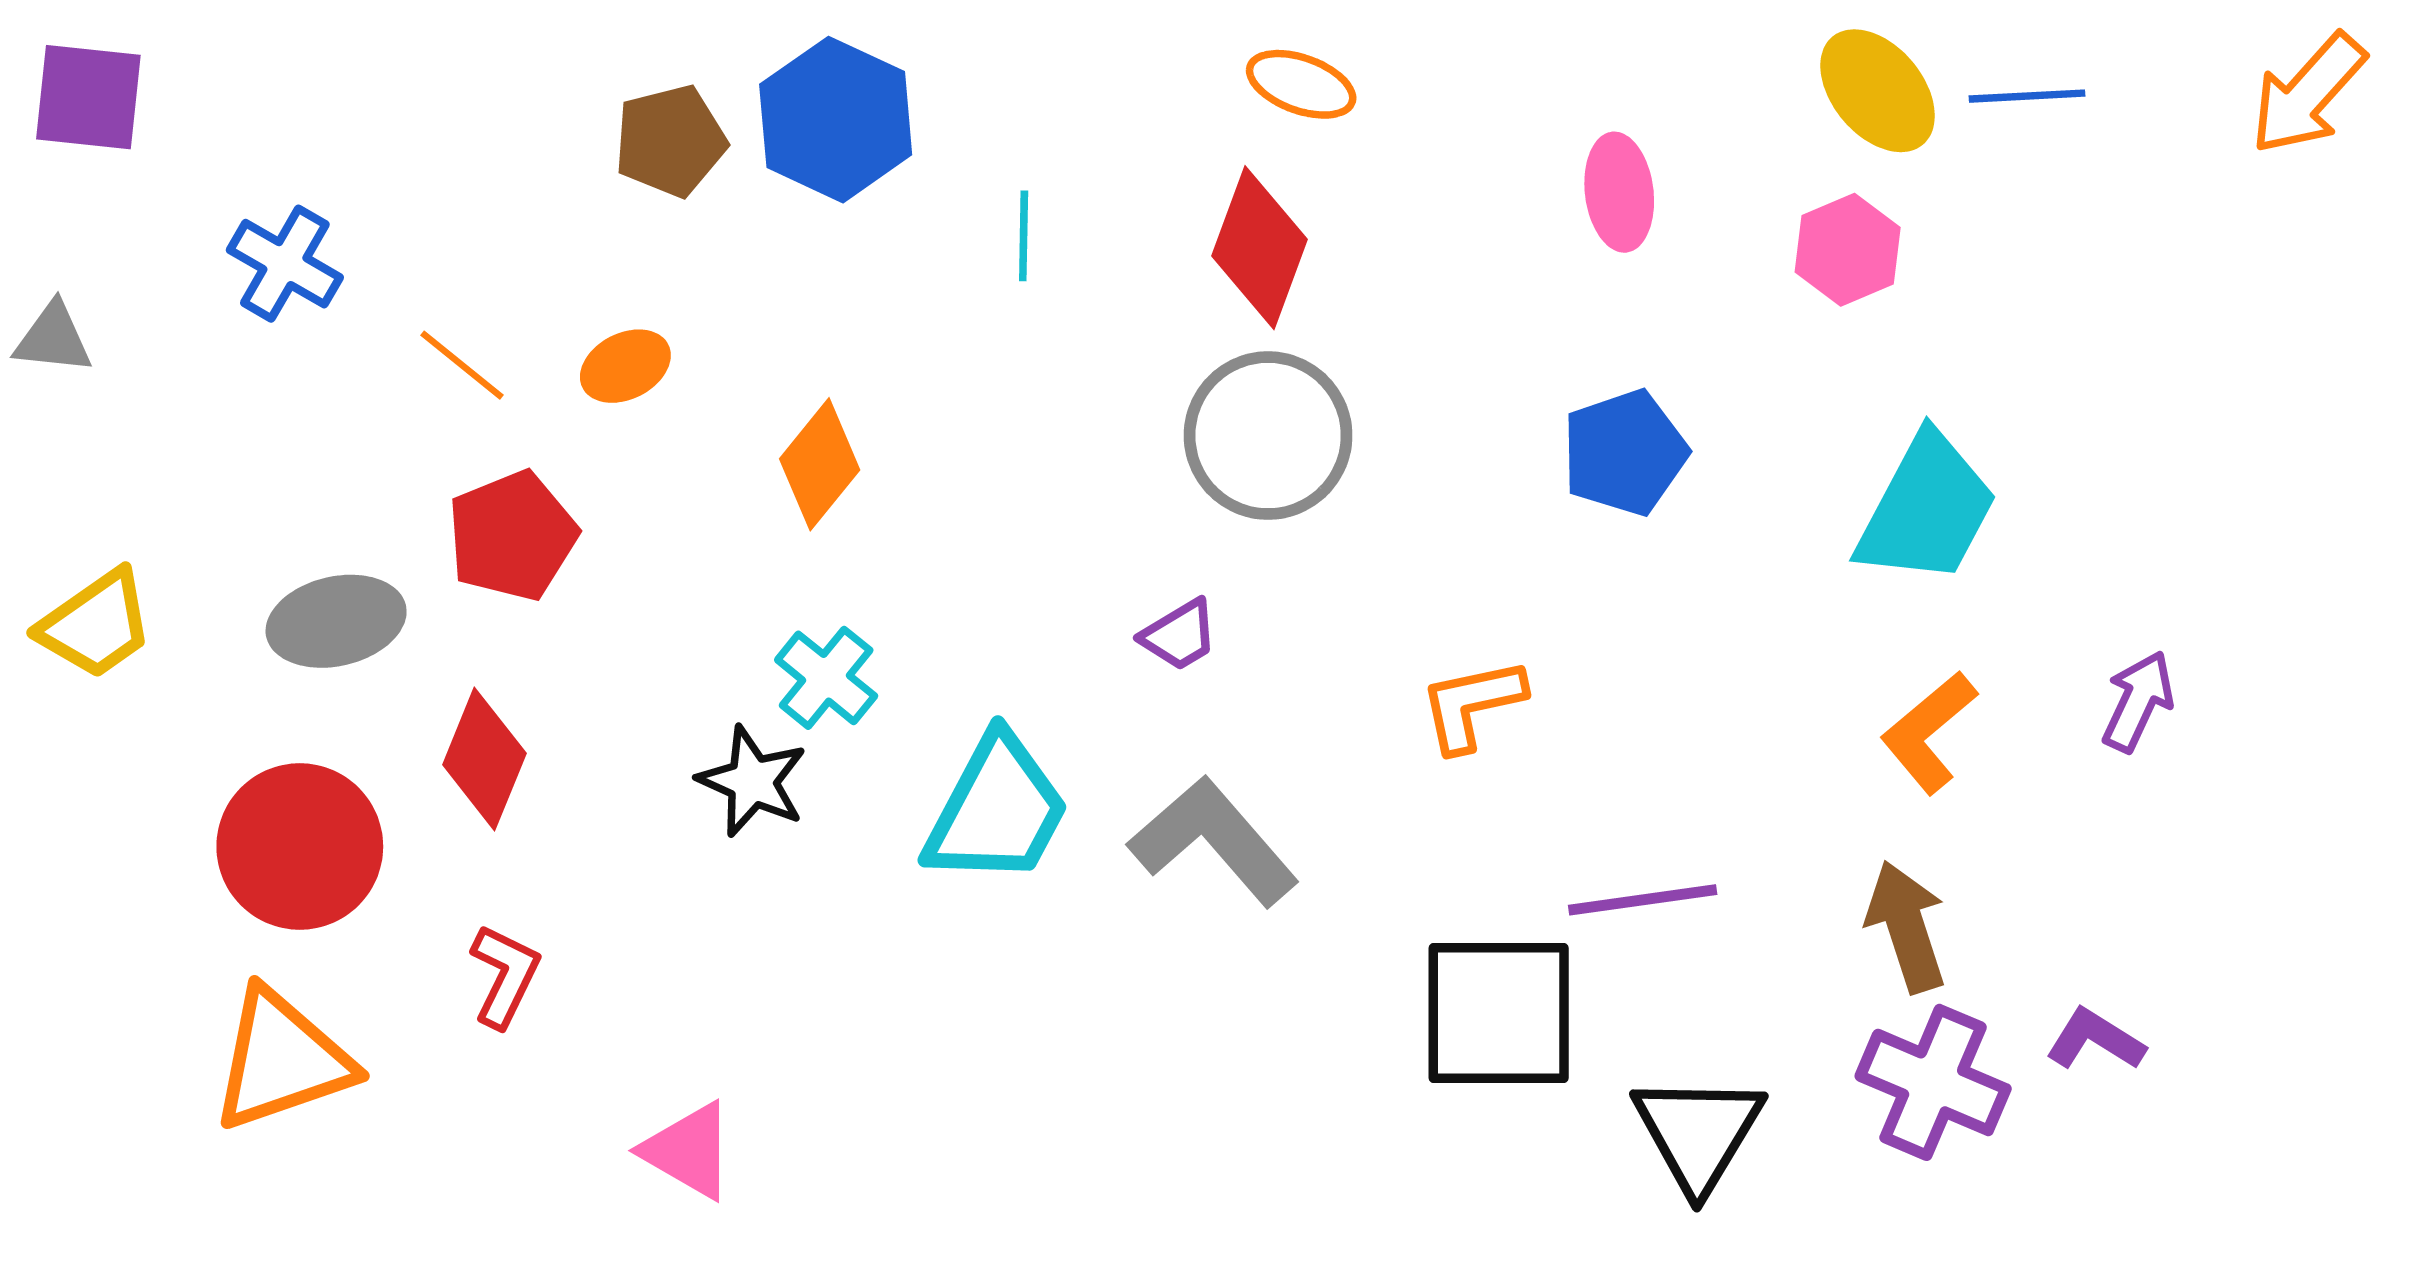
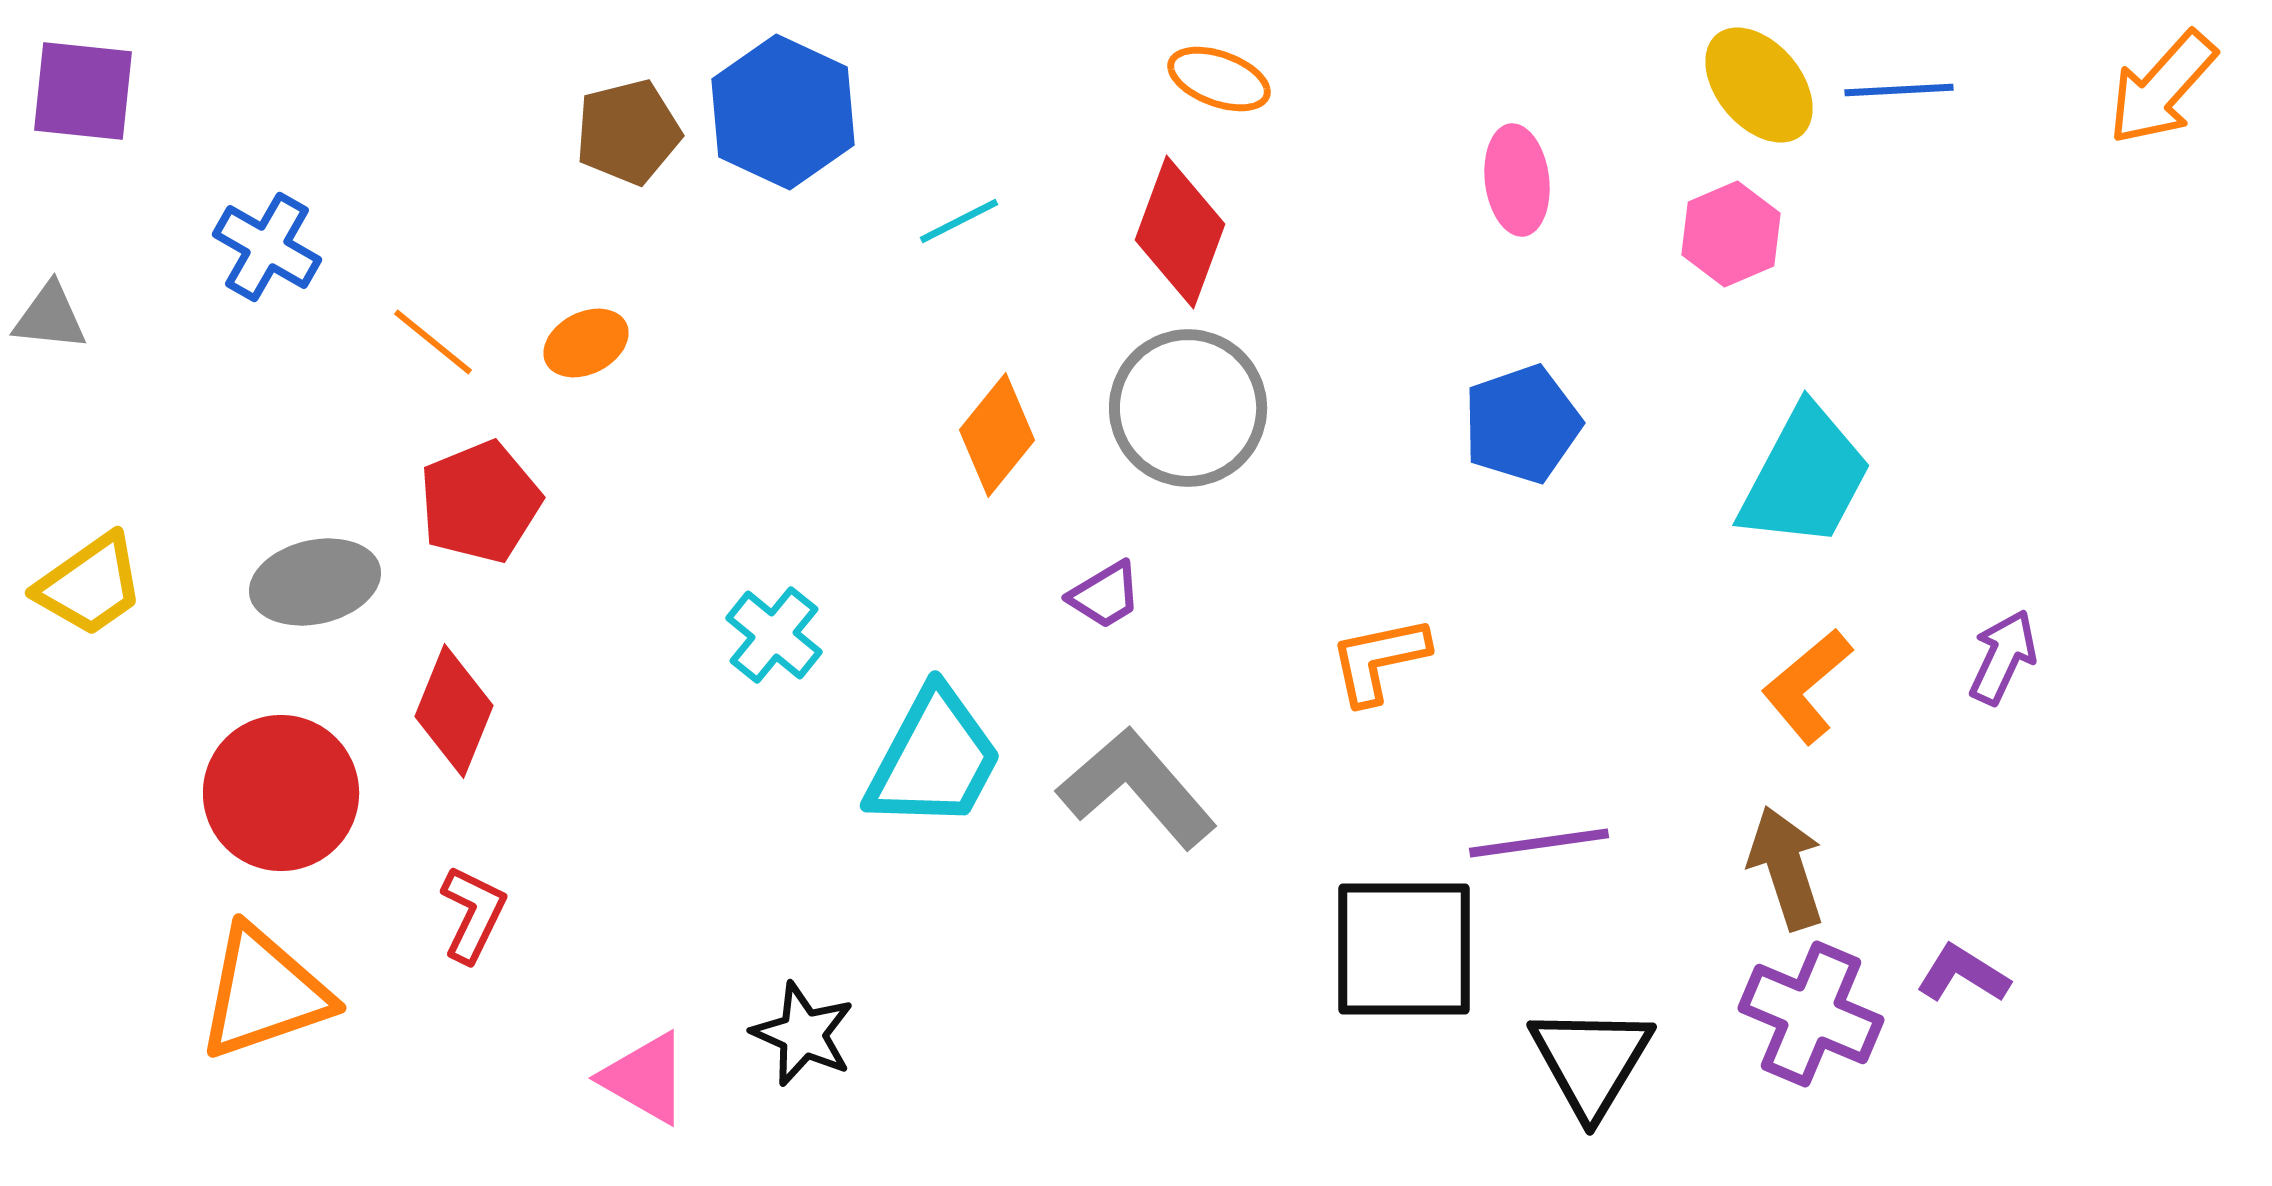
cyan line: (1024, 236) -> (959, 221), turned 62
orange diamond: (820, 464) -> (997, 435), moved
black star: (752, 781) -> (803, 1034), moved

